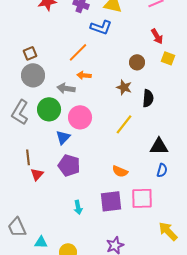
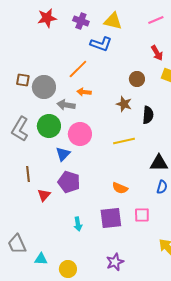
brown square: (30, 53) -> (23, 80), moved, turned 32
gray circle: (33, 75) -> (44, 87), moved
yellow line: (124, 124) -> (124, 141), turned 40
red triangle: (37, 174) -> (44, 195), moved
pink square: (142, 198) -> (142, 215), size x0.7

